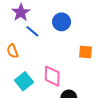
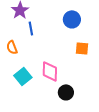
blue circle: (61, 22) -> (72, 19), moved
blue line: (32, 31) -> (31, 28), turned 40

